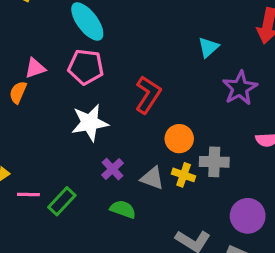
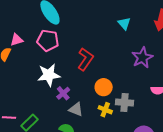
cyan triangle: (208, 47) -> (124, 24), moved, turned -32
purple cross: (113, 169) -> (63, 93), moved
gray triangle: (152, 178) -> (76, 109), moved

